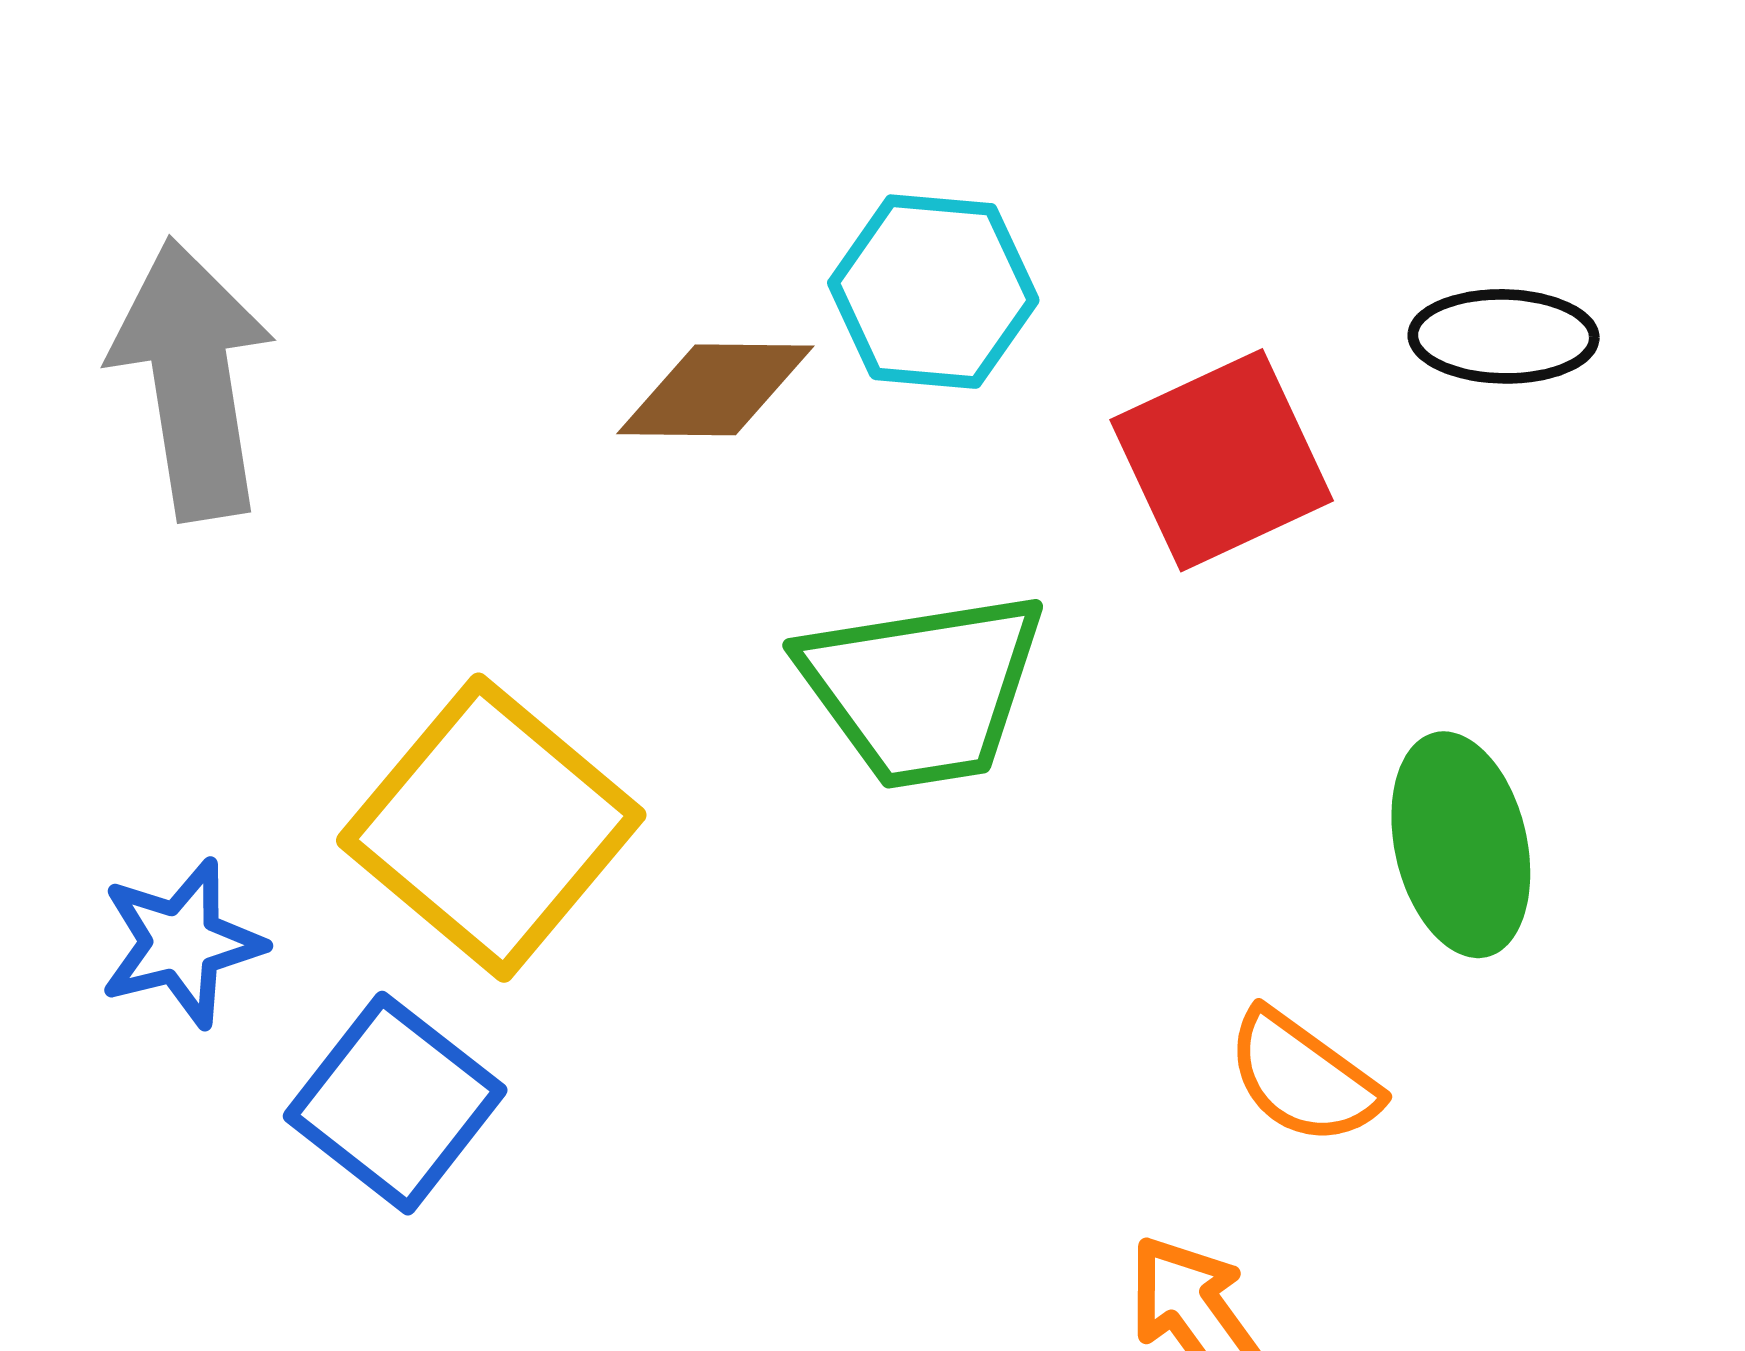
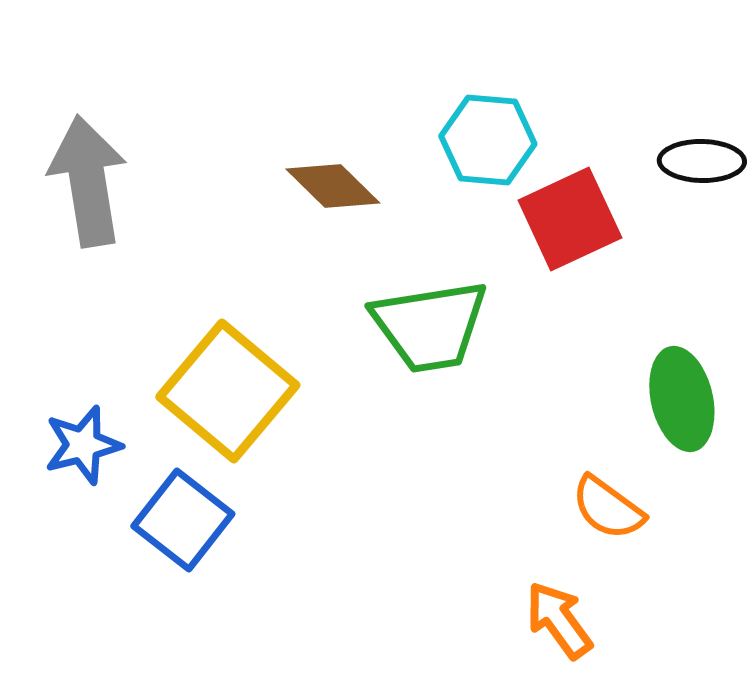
cyan hexagon: (933, 292) -> (488, 140), moved
brown diamond: (715, 390) -> (333, 186), turned 44

